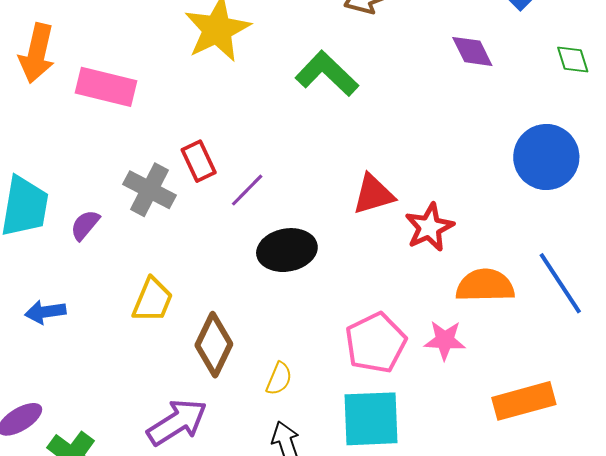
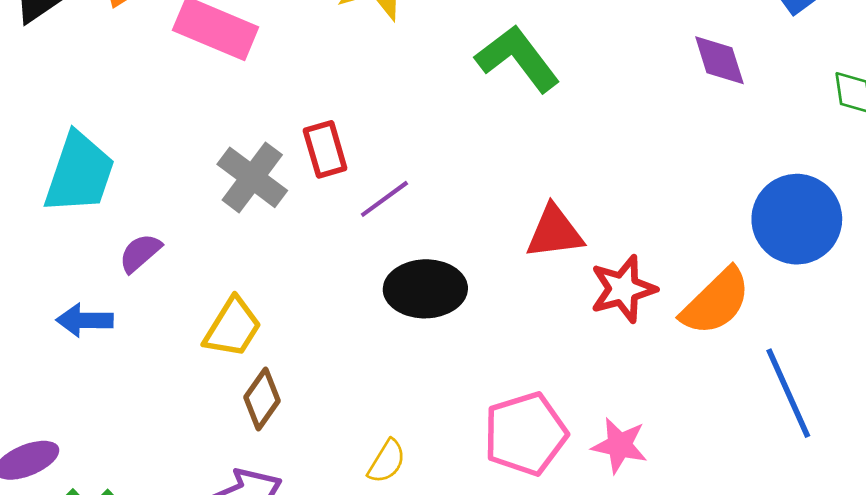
purple semicircle: (85, 225) -> (140, 253), moved
orange semicircle: (485, 286) -> (716, 302), moved, turned 128
brown diamond: (214, 345) -> (262, 399), moved, size x0.7

